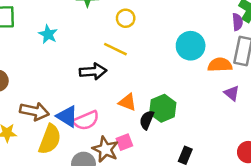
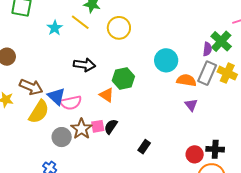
yellow circle: (126, 18) -> (119, 28), size x1.5
yellow line: (115, 49) -> (80, 22), moved
green hexagon: (163, 108) -> (123, 78), moved
black semicircle: (147, 120) -> (111, 127), moved

